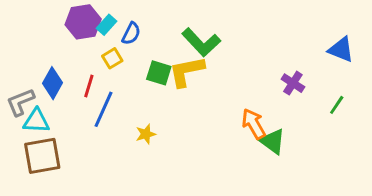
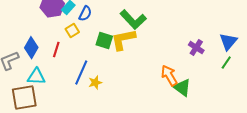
blue triangle: (341, 50) -> (228, 42), moved, turned 48
blue line: (103, 109) -> (81, 73), moved
cyan triangle: (36, 121) -> (36, 77), moved

